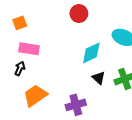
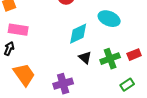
orange trapezoid: (35, 96) -> (24, 75), turned 90

